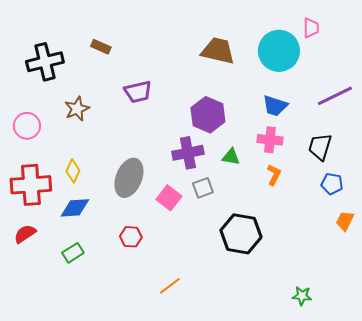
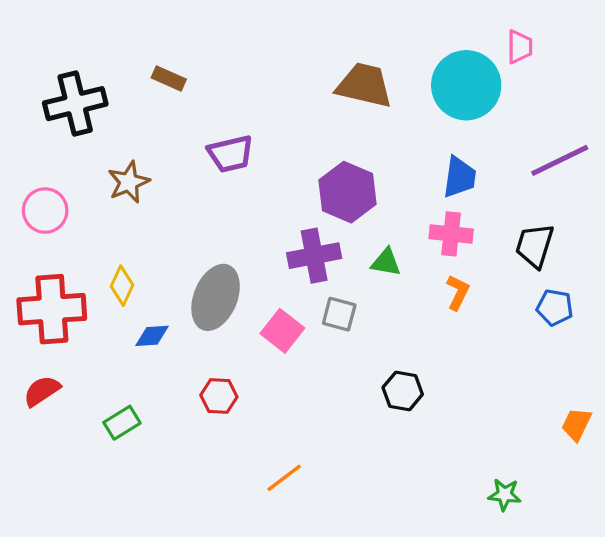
blue trapezoid: (275, 106) -> (459, 177), turned -100
gray square: (203, 188) -> (339, 314), turned 35
blue diamond: (75, 208) -> (152, 336), moved, size x0.7
orange trapezoid: (345, 221) -> (576, 424), moved
black hexagon: (241, 234) -> (403, 391), size x0.6

